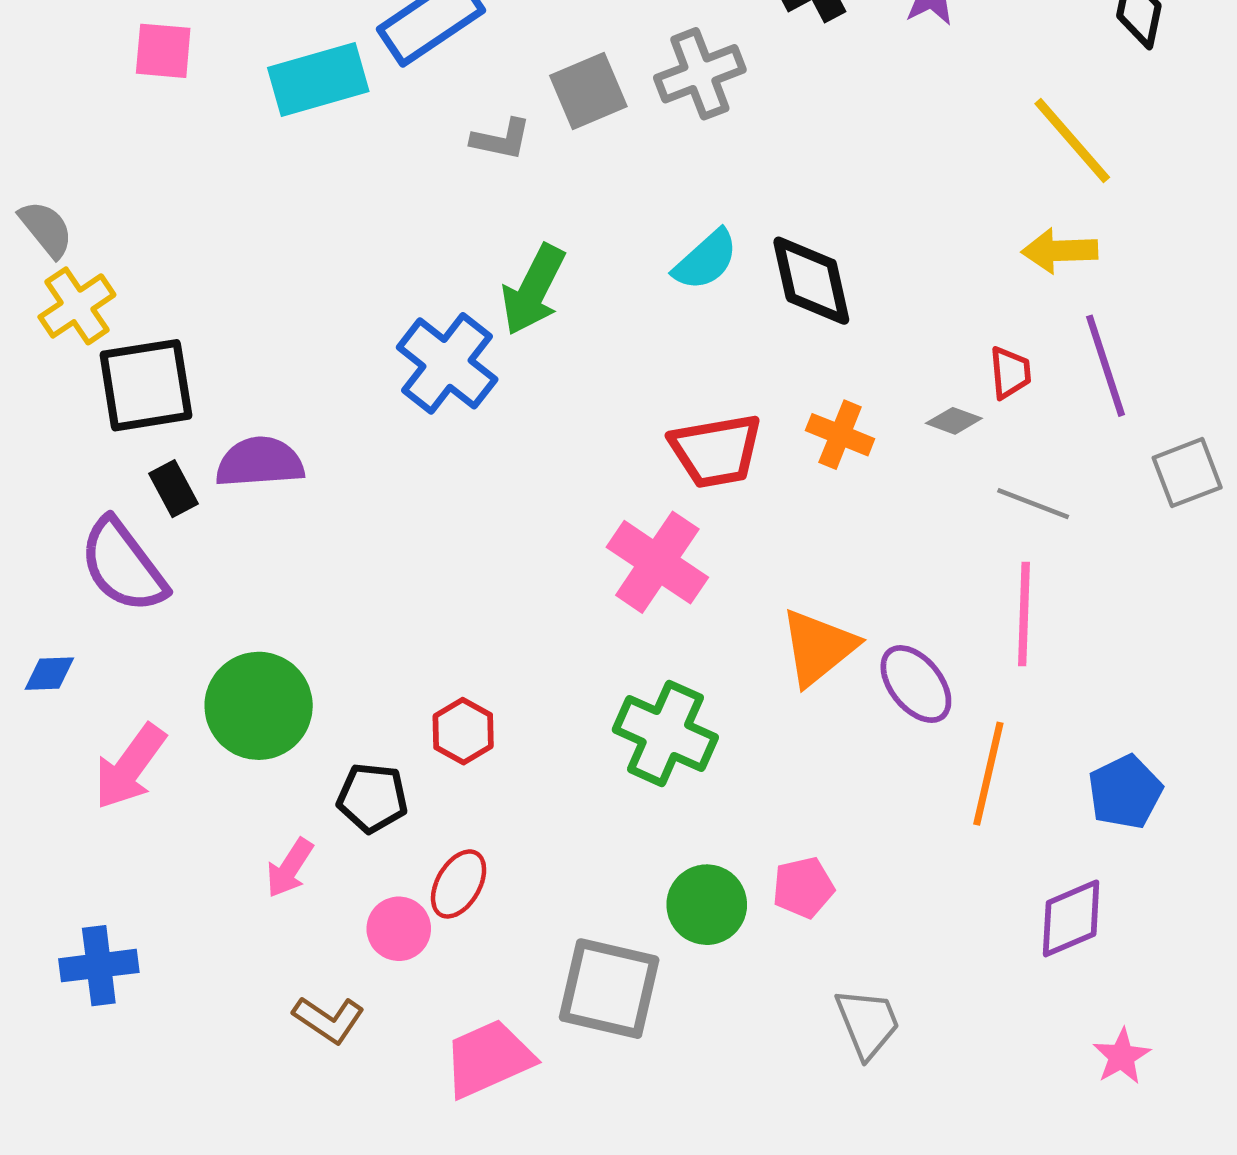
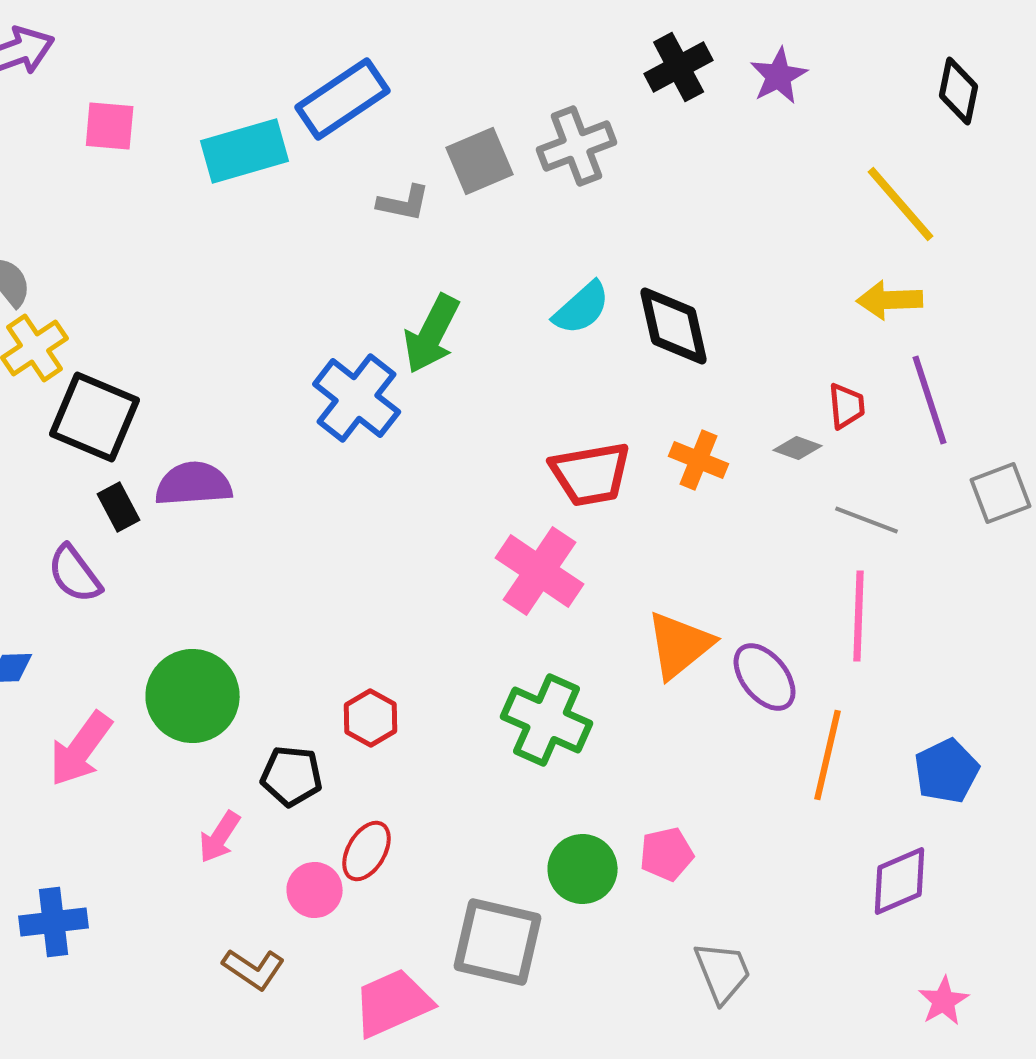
black square: (146, 385) -> (95, 417), turned 32
purple semicircle: (123, 566) -> (75, 574), size x0.7

